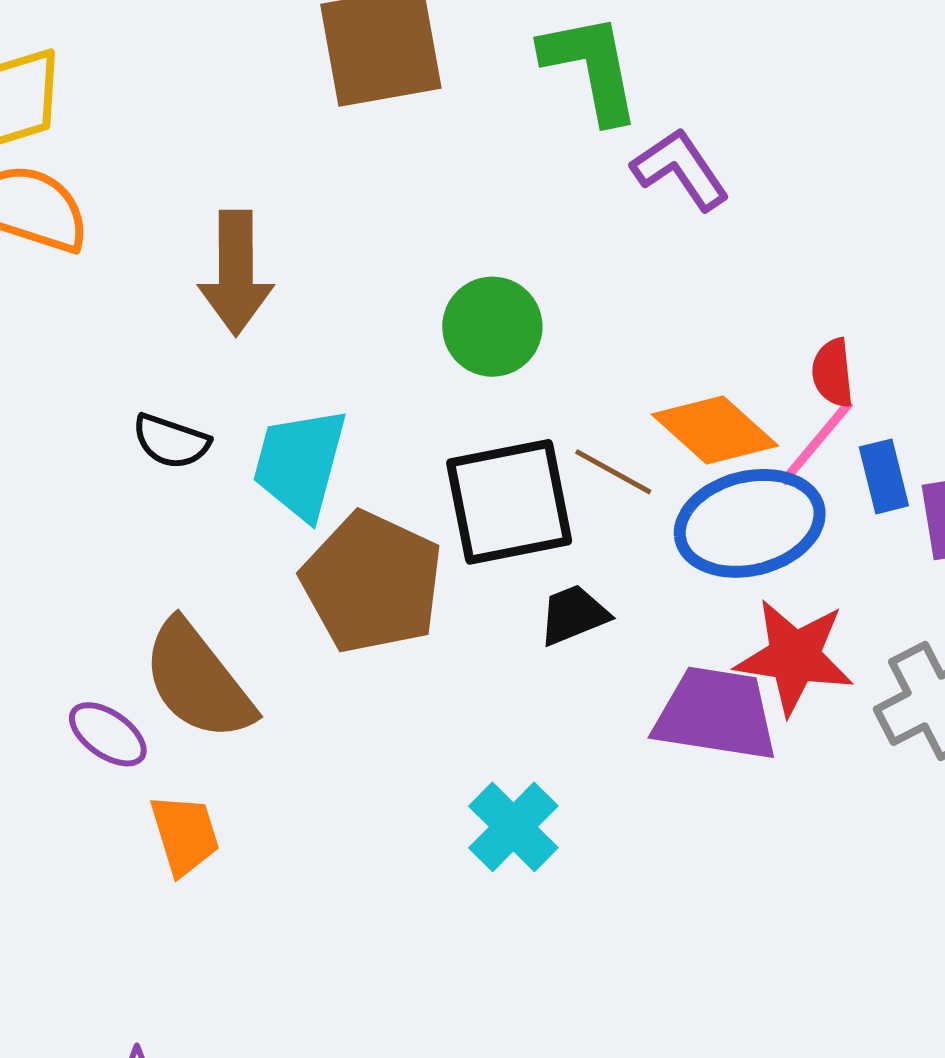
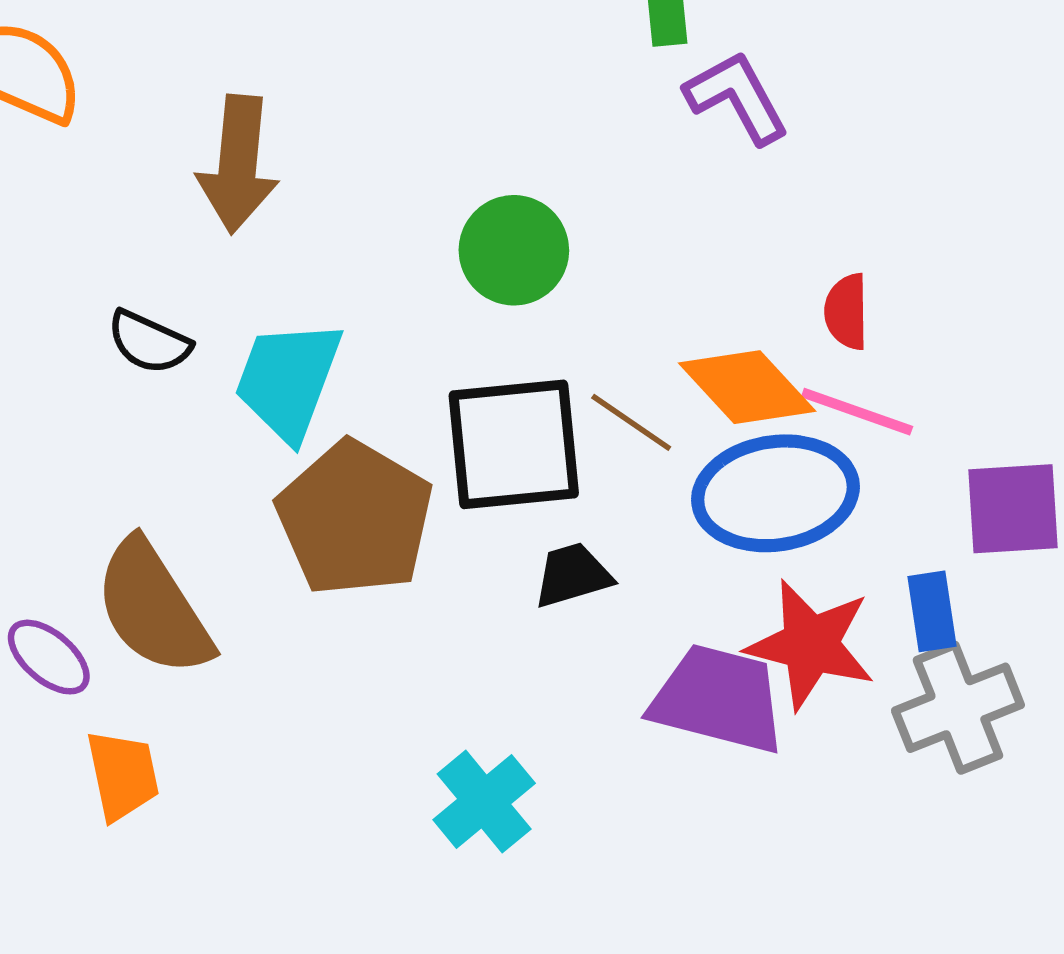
red semicircle: (833, 373) -> (846, 312), moved
pink line: (816, 443) -> (857, 412), turned 64
blue rectangle: (884, 476) -> (932, 611), moved

